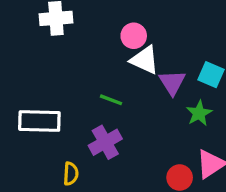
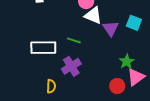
green star: (199, 113) -> (127, 62), moved
white rectangle: (39, 121) -> (43, 48), moved

